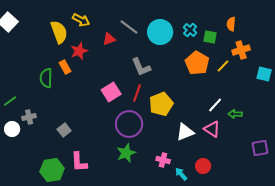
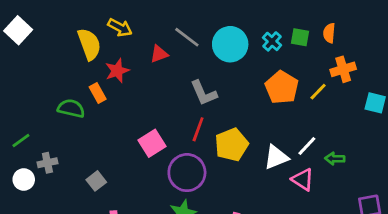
green square: (210, 37) -> (300, 37), moved
green semicircle: (46, 78) -> (71, 108), turned 102
pink square: (111, 92) -> (152, 143), moved
white triangle: (185, 132) -> (276, 157), moved

